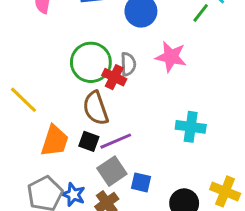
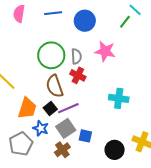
red cross: (114, 77) -> (78, 75), moved
black square: (89, 141) -> (50, 109), turned 32
blue star: (73, 195) -> (41, 128), moved

